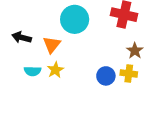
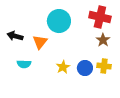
brown star: (135, 51) -> (103, 40), moved
yellow star: (55, 70) -> (63, 67), moved

